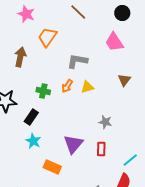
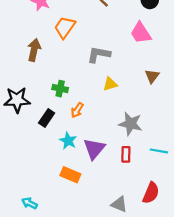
orange arrow: (67, 86) -> (77, 110), moved
gray star: (105, 122) -> (131, 124), size x1.5
cyan star: (33, 141) -> (68, 141), moved
cyan line: (130, 160) -> (159, 151), moved, turned 49

